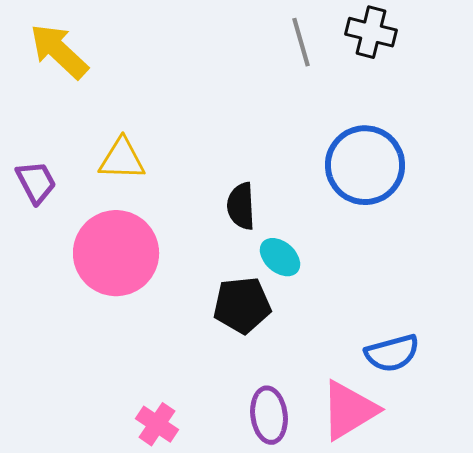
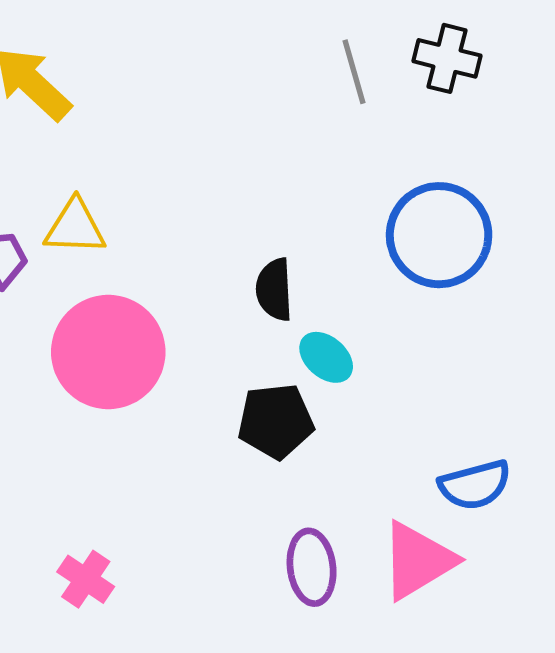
yellow triangle: (122, 159) -> (75, 227), moved
pink cross: (157, 424) -> (86, 579), moved

